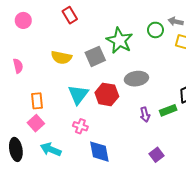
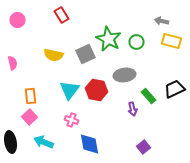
green circle: (155, 30) -> (136, 42), moved
green rectangle: (168, 110) -> (148, 96), moved, turned 70

